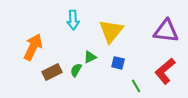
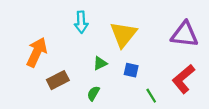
green semicircle: (76, 70) -> (93, 93), moved

